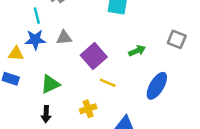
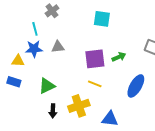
purple square: (94, 56) -> (95, 59), moved, turned 35
yellow cross: (88, 109) -> (79, 106), size x1.5
black arrow: (46, 114) -> (53, 111), moved

